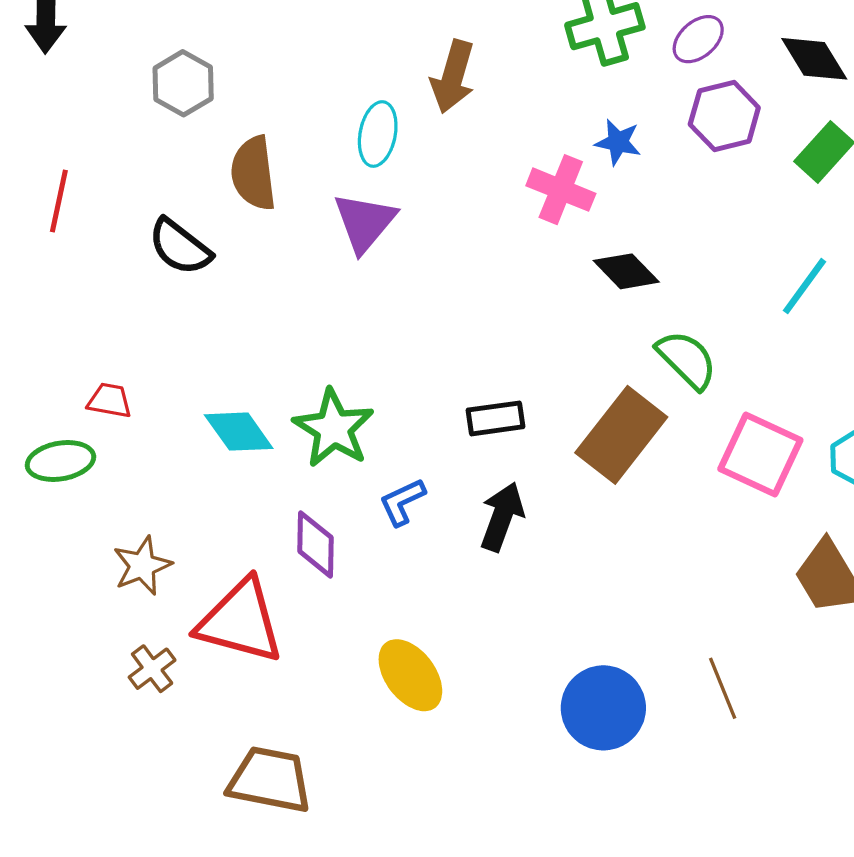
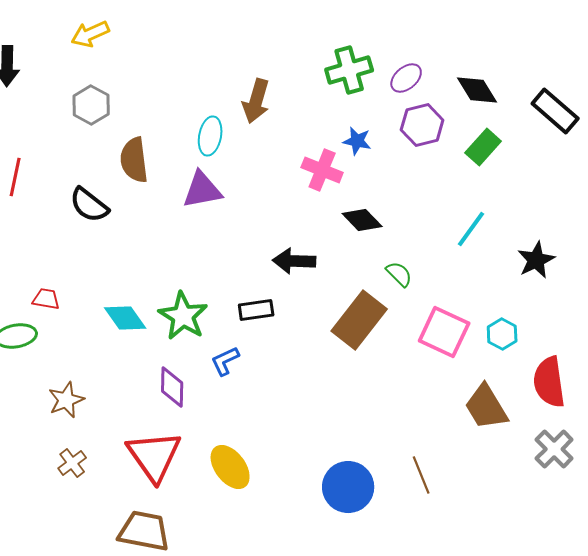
purple triangle: (365, 222) -> (202, 190), turned 39
green semicircle: (687, 360) -> (399, 274), size x0.7
black rectangle: (495, 418) -> (256, 310), moved
black arrow: (502, 517) -> (294, 261), moved, turned -108
red triangle: (240, 621) -> (154, 456), moved, turned 40

